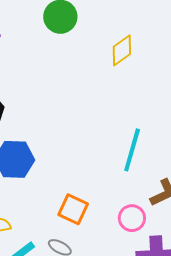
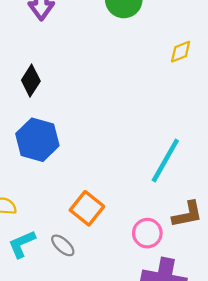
yellow diamond: (122, 50) -> (181, 52), size x0.7

